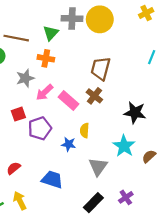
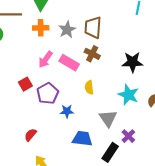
gray star: (25, 78) -> (67, 30), moved
blue star: (69, 144) -> (67, 111), moved
blue trapezoid: (52, 179) -> (82, 139), moved
purple cross: (126, 197) -> (128, 136), moved

